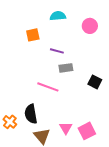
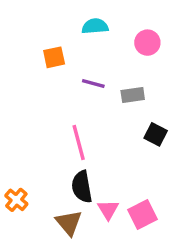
gray rectangle: (66, 68) -> (133, 95), moved
pink line: (48, 87) -> (79, 142), turned 55
black semicircle: (31, 114) -> (82, 187), moved

